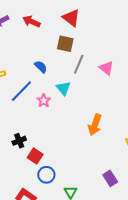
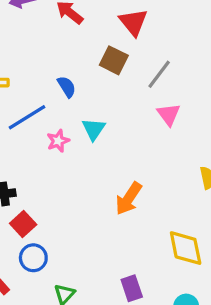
gray line: (79, 64) -> (159, 74), moved

